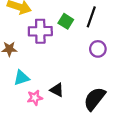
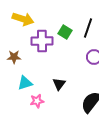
black triangle: (57, 90) -> (59, 84), moved, turned 40

